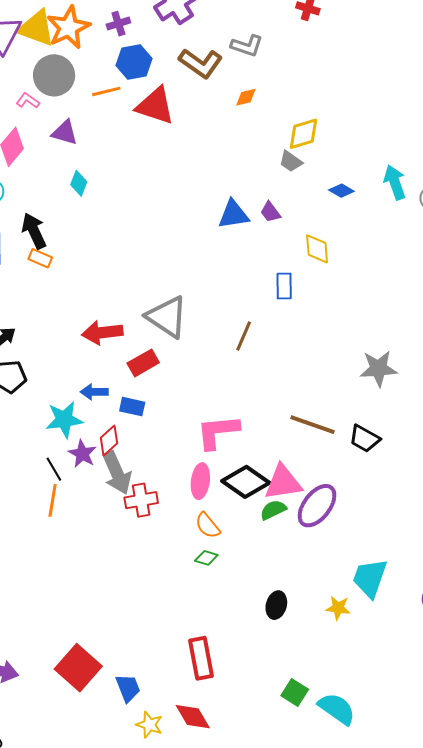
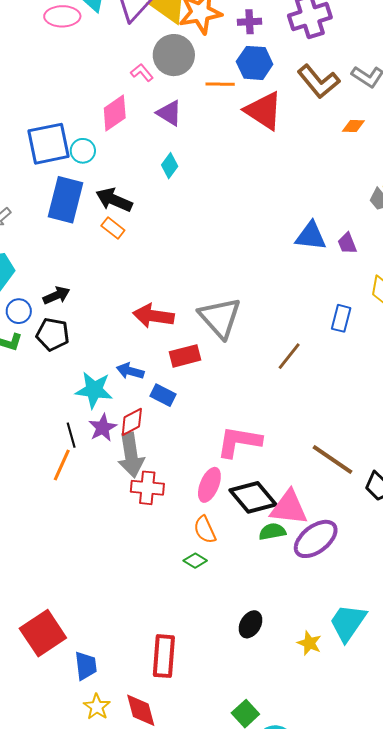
black arrow: (34, 231) -> (114, 200), turned -57

